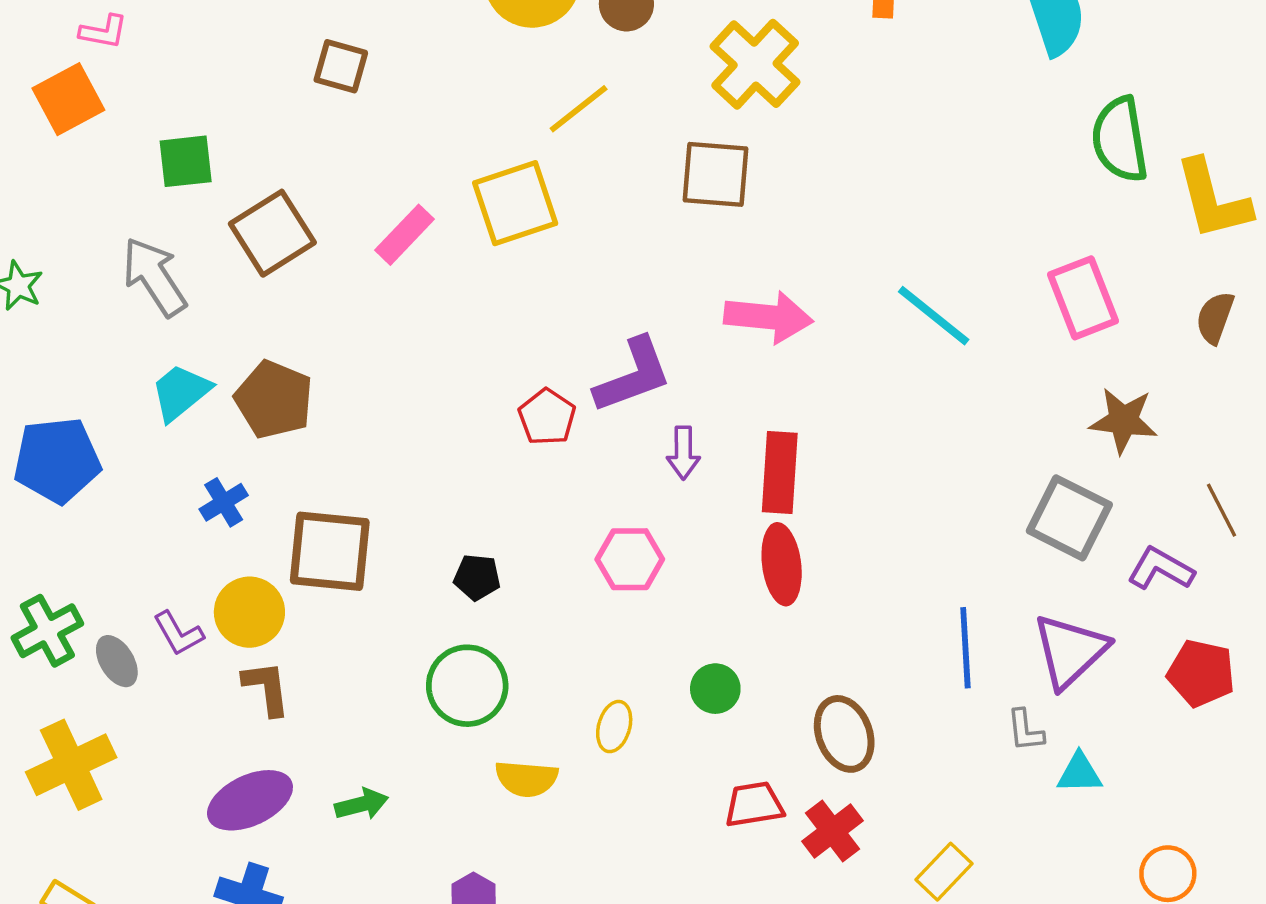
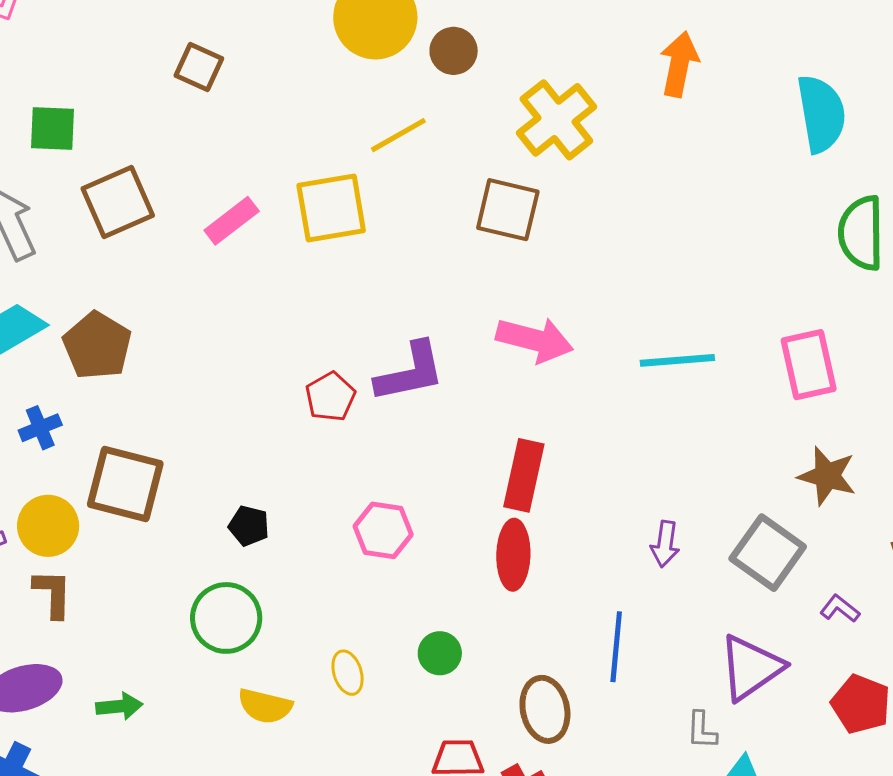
cyan line: (934, 316) -> (677, 360), turned -52
purple arrow: (683, 453) -> (665, 544), moved
purple L-shape: (1161, 569) -> (840, 609), size x0.7
blue line: (965, 648) -> (616, 647), moved
yellow ellipse: (614, 727) -> (348, 673), turned -42

